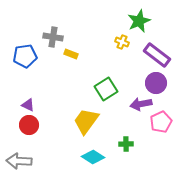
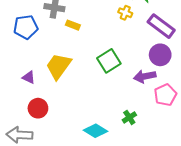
yellow trapezoid: (86, 121) -> (59, 66), moved
red circle: (29, 125) -> (38, 108), moved
green cross: (126, 144) -> (129, 117), turned -32

